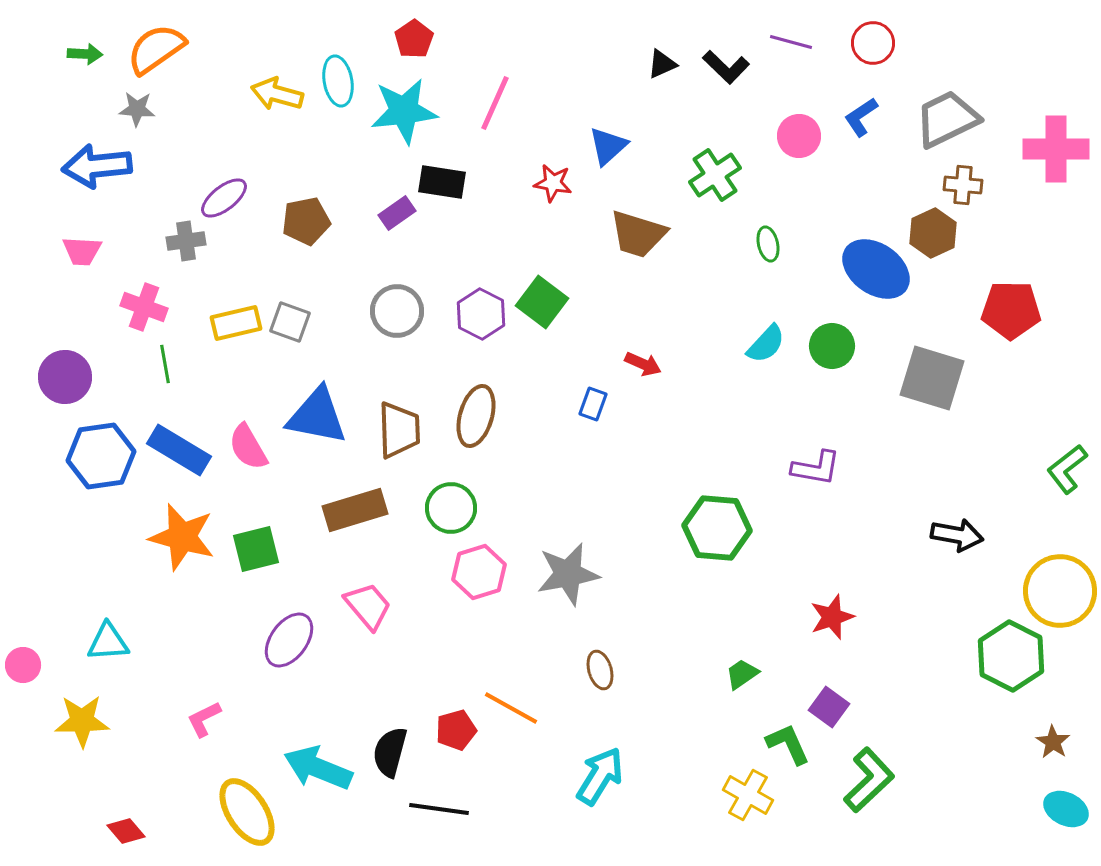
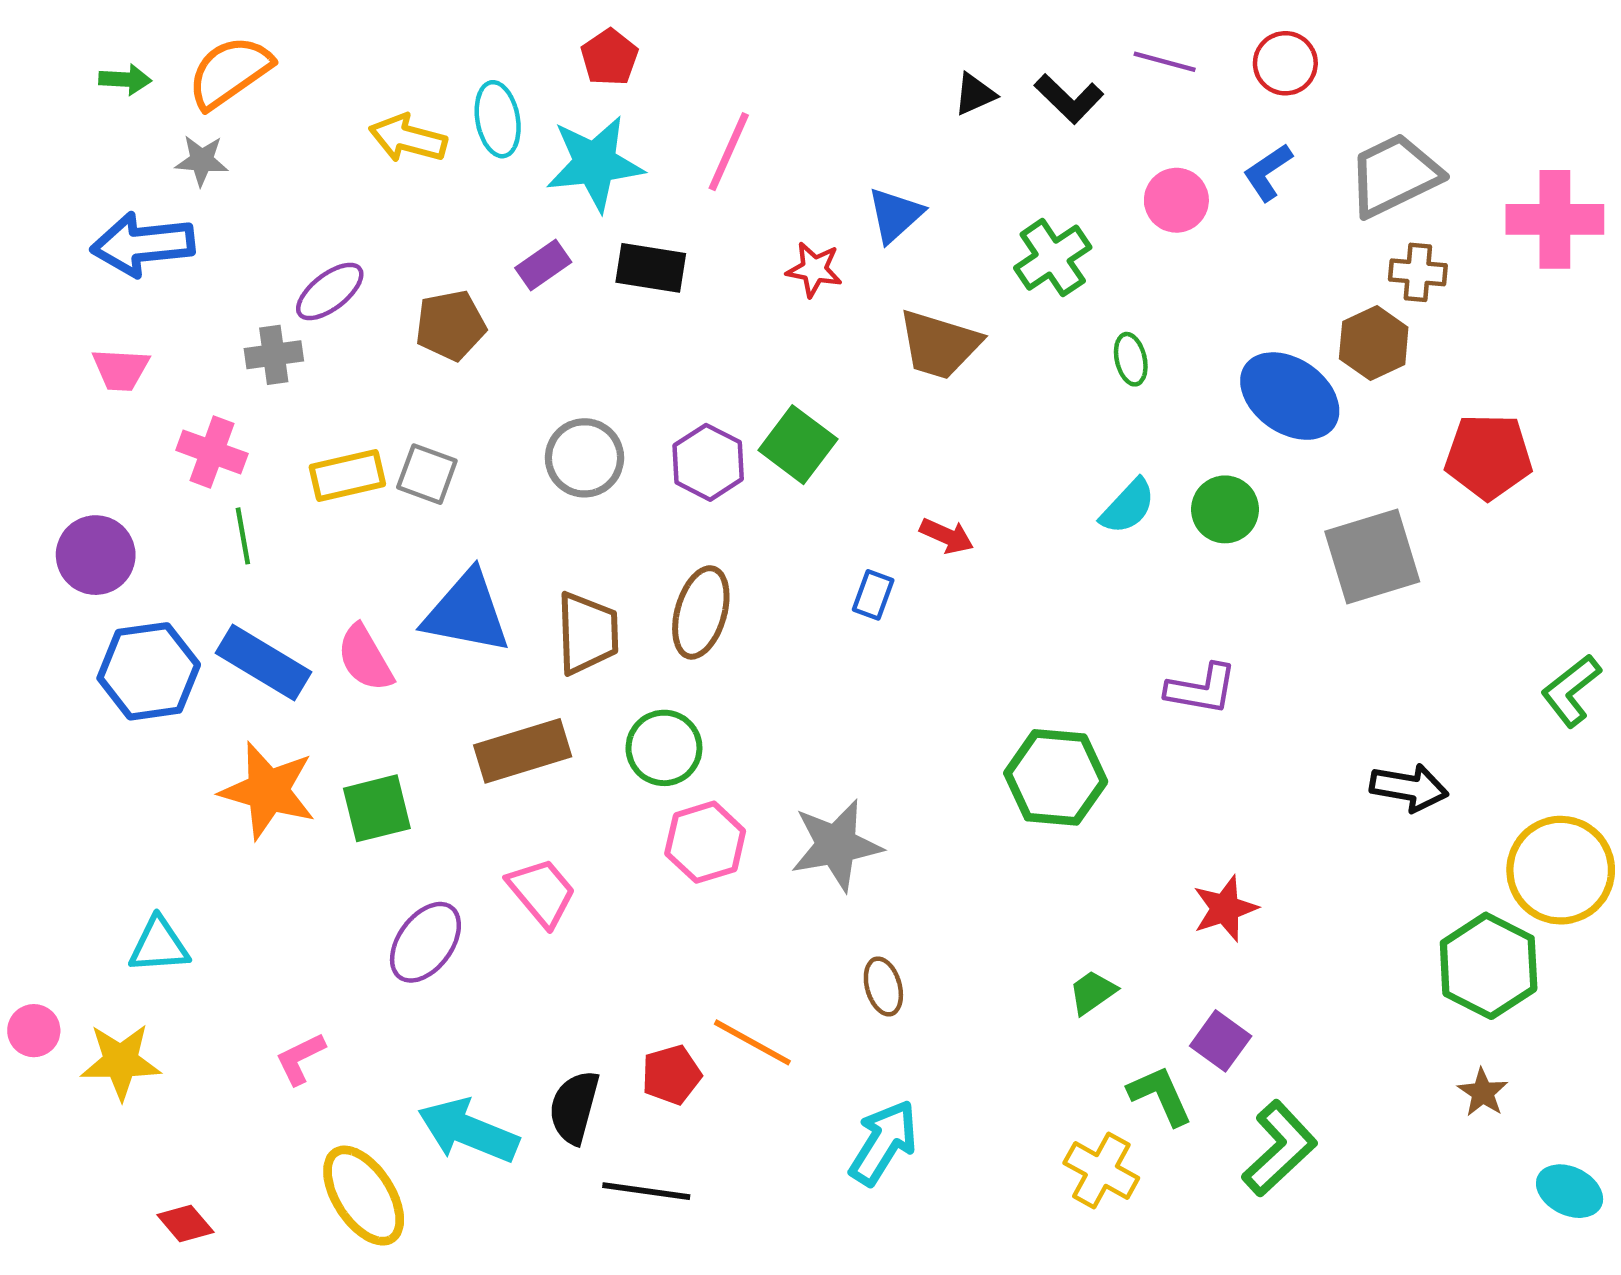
purple rectangle: (397, 213) -> (543, 265), moved
gray square: (932, 378) -> (1372, 557), turned -34
pink circle: (23, 665) -> (34, 1031), moved
brown star: (1053, 742) -> (1483, 1092), moved

